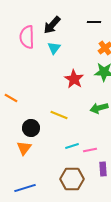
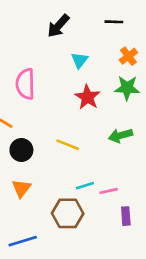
pink semicircle: (27, 37) -> (25, 84), moved
cyan triangle: (54, 48) -> (80, 60), moved
black circle: (31, 128) -> (21, 150), moved
brown hexagon: (72, 179) -> (68, 213), moved

